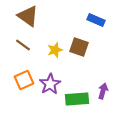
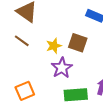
orange square: (24, 80) -> (25, 91), moved
purple star: (50, 84) -> (62, 68), moved

